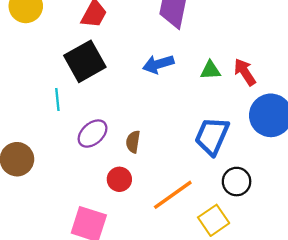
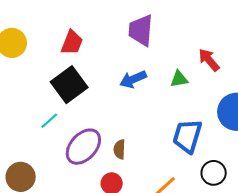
red arrow: (245, 72) -> (209, 60), moved
cyan line: (57, 99) -> (49, 121), turned 60
purple ellipse: (93, 134) -> (83, 147), size x1.4

